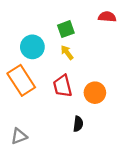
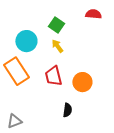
green square: (66, 29) -> (56, 25), turned -35

